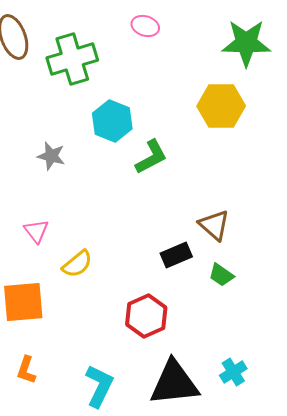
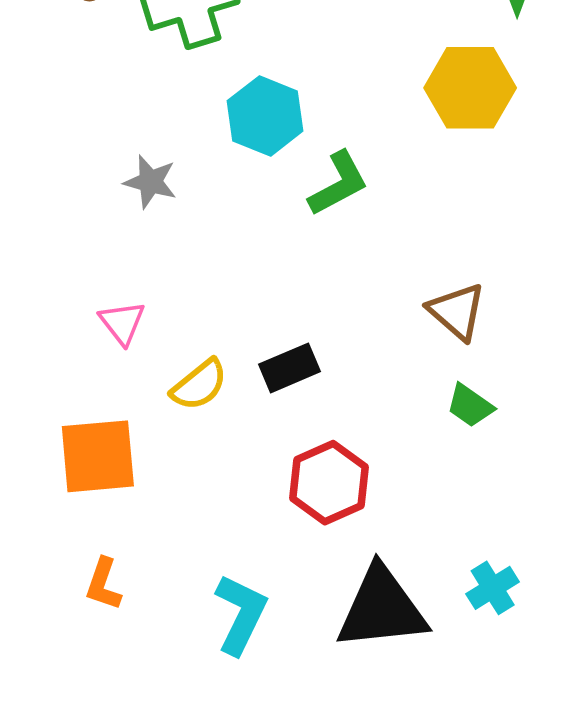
black rectangle: (176, 255) -> (290, 368), moved

